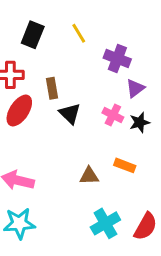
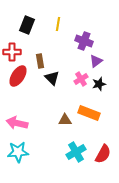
yellow line: (79, 33) -> (58, 24), turned 40
pink cross: (113, 115) -> (81, 79), turned 32
orange rectangle: (125, 165) -> (89, 113), size x1.5

